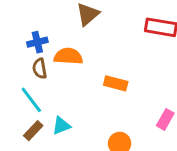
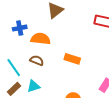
brown semicircle: (40, 69) -> (37, 60), moved, turned 120

